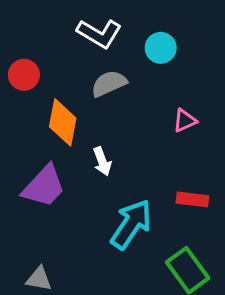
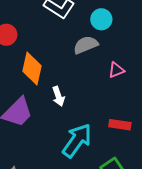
gray semicircle: (109, 83) -> (86, 45), moved

